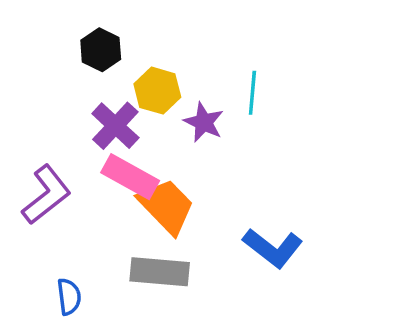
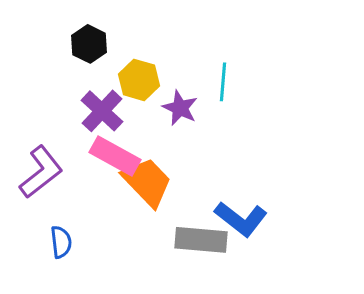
gray rectangle: (160, 272) -> (201, 240), moved
blue semicircle: (69, 297) -> (61, 242), moved

